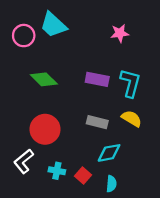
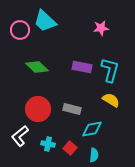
gray rectangle: (97, 122) -> (72, 109), moved

